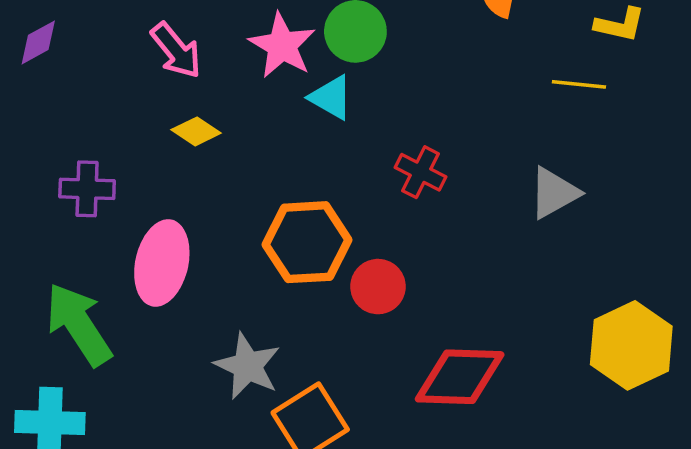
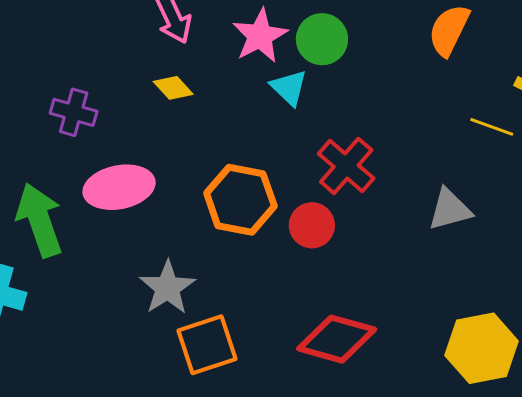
red cross: (420, 172) -> (346, 166), size x1.4
pink ellipse: (162, 263) -> (119, 187), turned 52
red circle: (378, 287) -> (312, 225), moved

